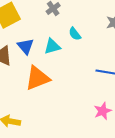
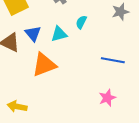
cyan semicircle: (75, 34) -> (81, 22), turned 64

